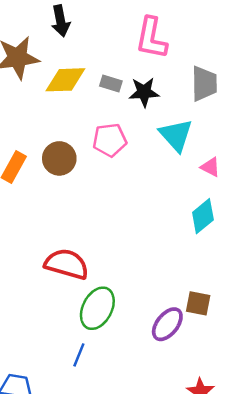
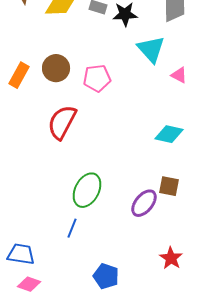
pink pentagon: (110, 140) -> (97, 78), moved
cyan diamond: (203, 216) -> (169, 134), moved, turned 52
red semicircle: (67, 264) -> (62, 122), moved, turned -78

